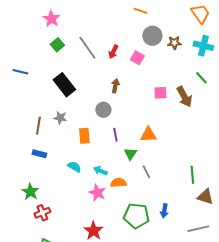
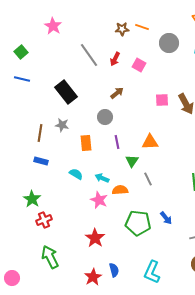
orange line: (140, 11) -> (142, 27), moved
gray circle: (152, 36) -> (169, 43), moved
brown star: (174, 43) -> (122, 29), moved
green square: (57, 45) -> (21, 52), moved
brown arrow: (115, 86) -> (117, 93), turned 40
blue arrow: (164, 211) -> (166, 218), turned -48

